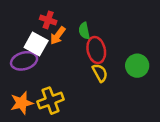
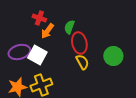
green semicircle: (84, 31) -> (69, 27), turned 32
white square: (36, 44) -> (37, 55), moved

